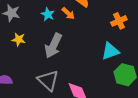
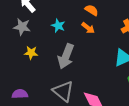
orange arrow: (68, 13) -> (88, 28), moved

